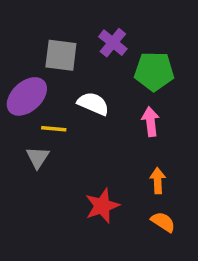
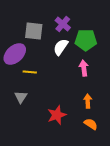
white semicircle: (93, 104) -> (61, 47), moved, turned -78
gray triangle: (38, 157) -> (21, 97), moved

